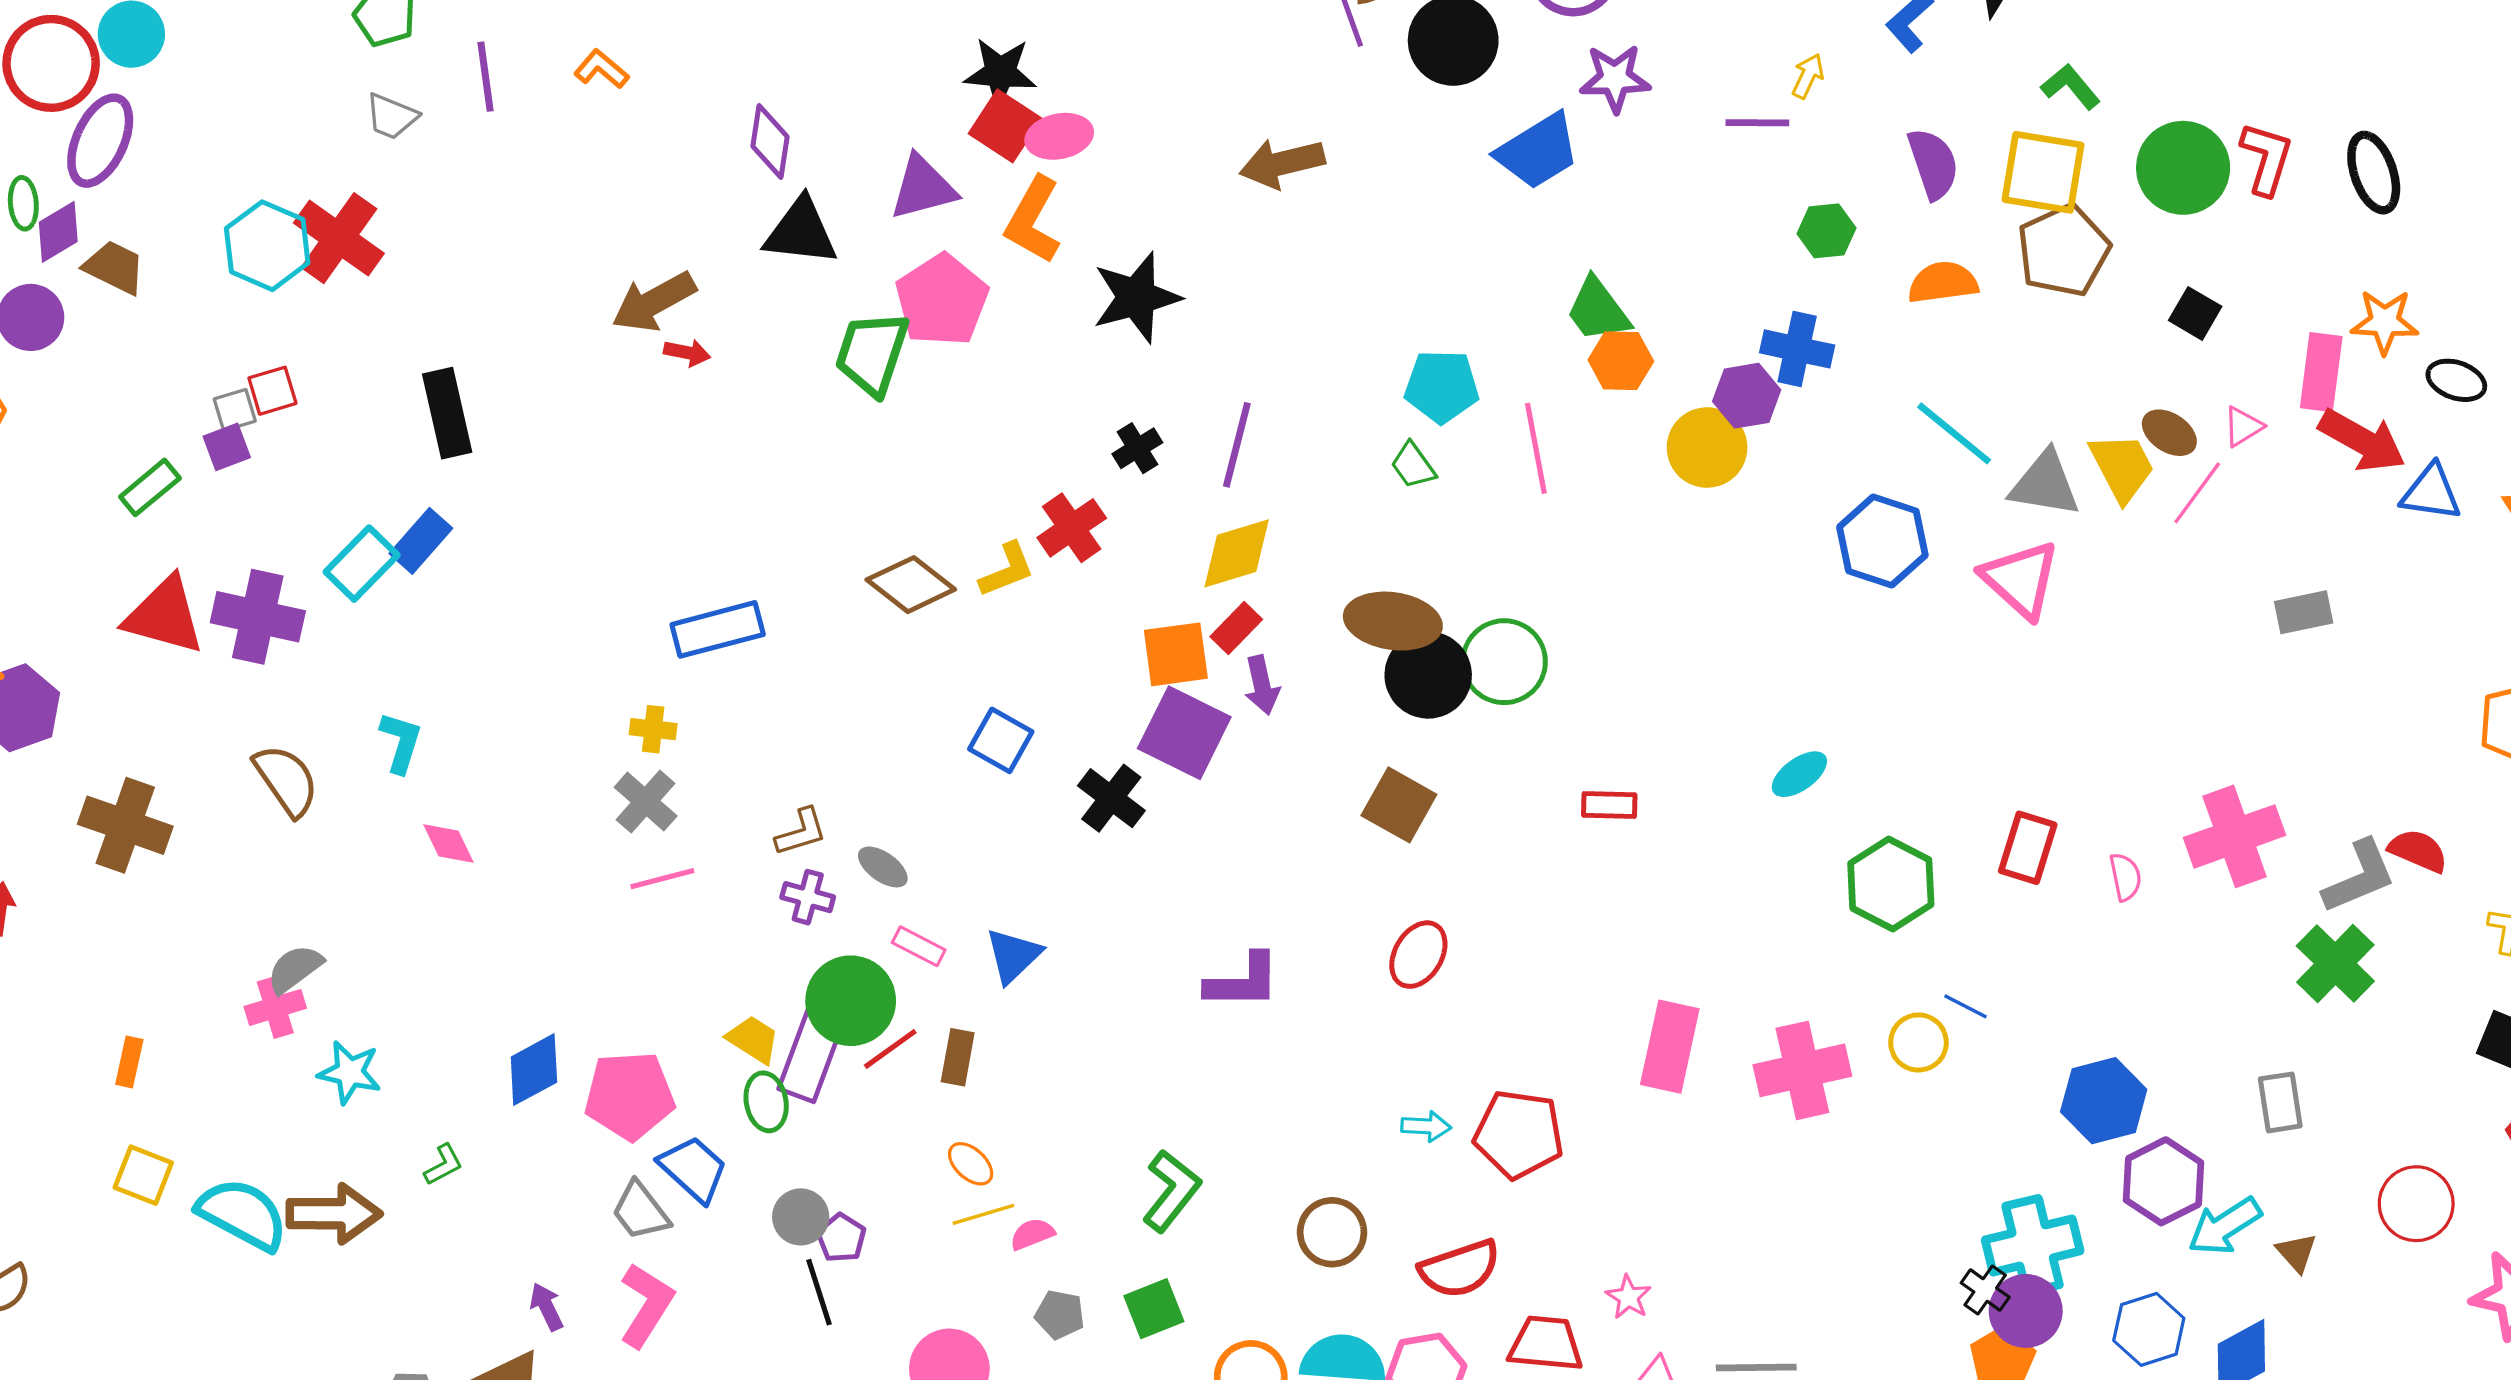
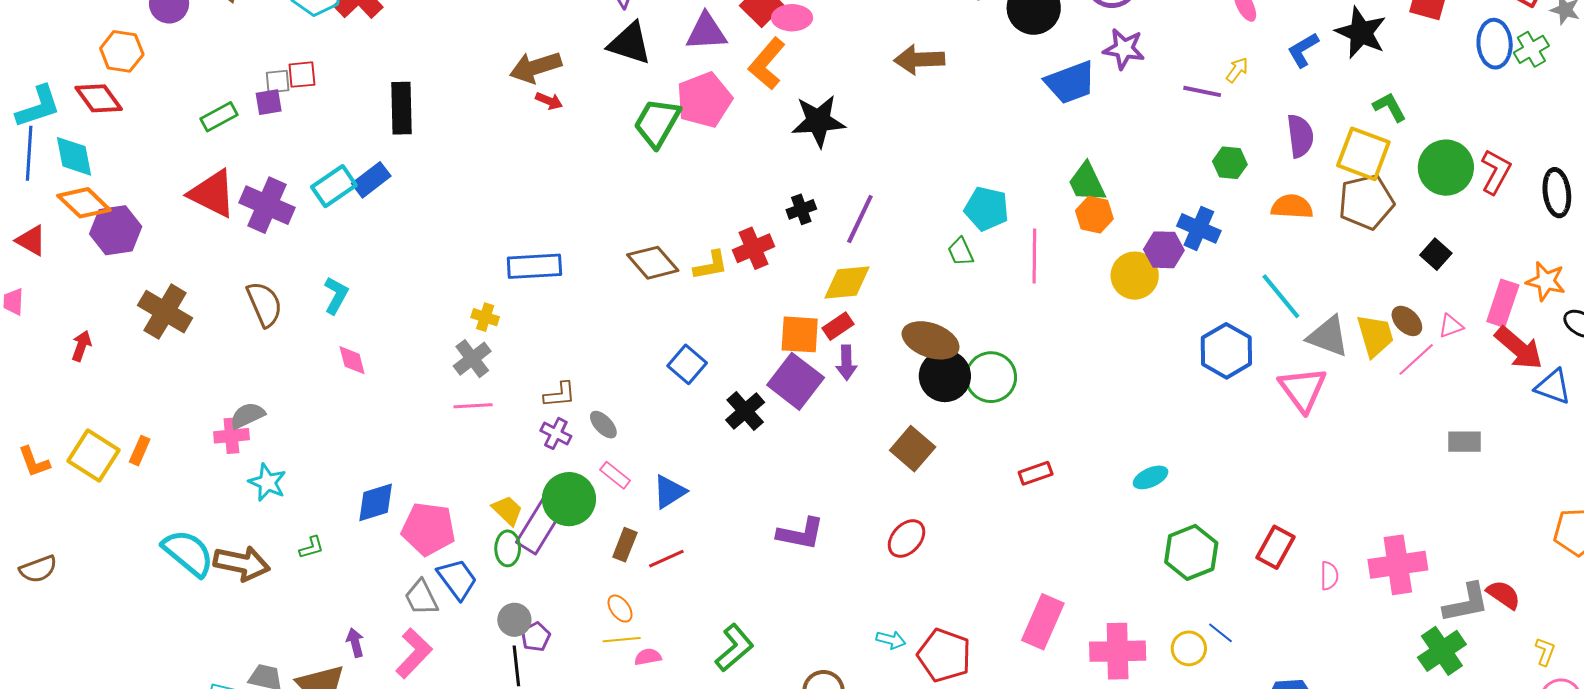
red rectangle: (1609, 805) -> (1036, 473), turned -32
red line: (890, 1049) -> (666, 559), moved
yellow square: (143, 1175) -> (93, 456), moved, size x1.4

